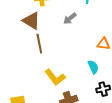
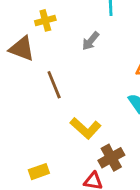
brown triangle: (31, 21) -> (22, 49), moved

